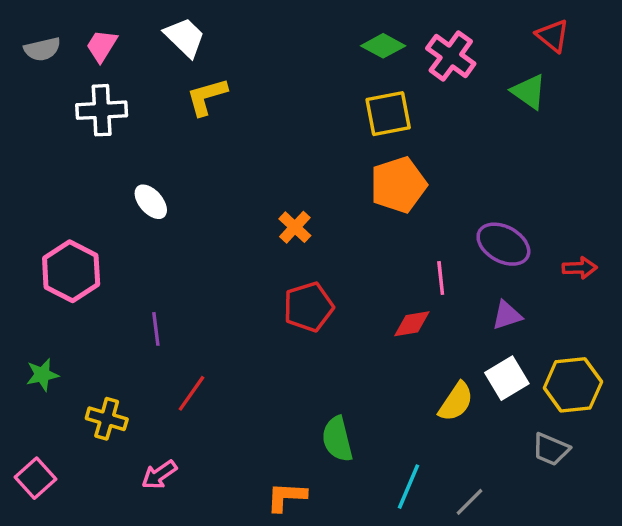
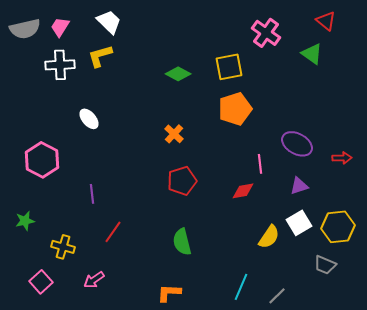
green diamond: (383, 46) -> (178, 74), moved
gray semicircle: (42, 49) -> (25, 29), size x1.4
yellow L-shape: (207, 97) -> (100, 56), moved
green semicircle: (337, 439) -> (182, 242), moved
pink square: (36, 478) -> (41, 282), moved

